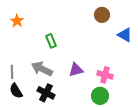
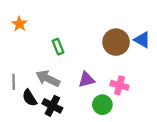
brown circle: (102, 15) -> (116, 42), moved, size x1.5
black semicircle: (16, 91) -> (30, 98), moved
green circle: (100, 96) -> (102, 105), moved

